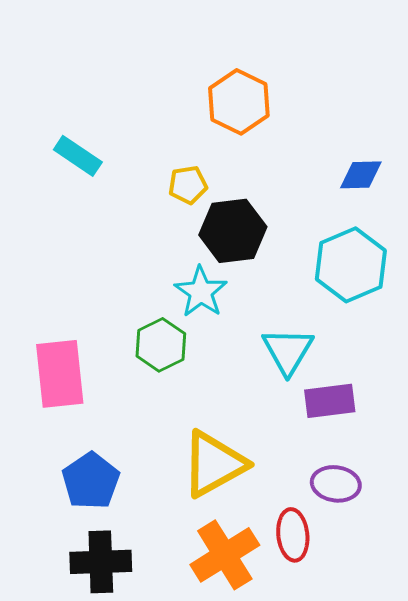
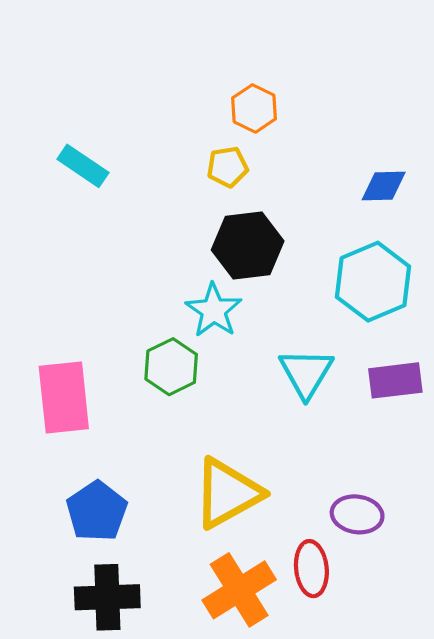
orange hexagon: (239, 102) -> (254, 108), size x0.7
yellow pentagon: (188, 185) -> (227, 167), moved
purple rectangle: (330, 401) -> (395, 380), moved

